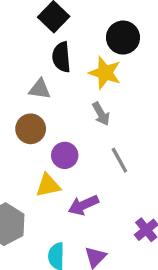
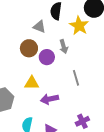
gray arrow: (101, 114) -> (64, 47), moved
purple circle: (65, 155) -> (47, 57), moved

